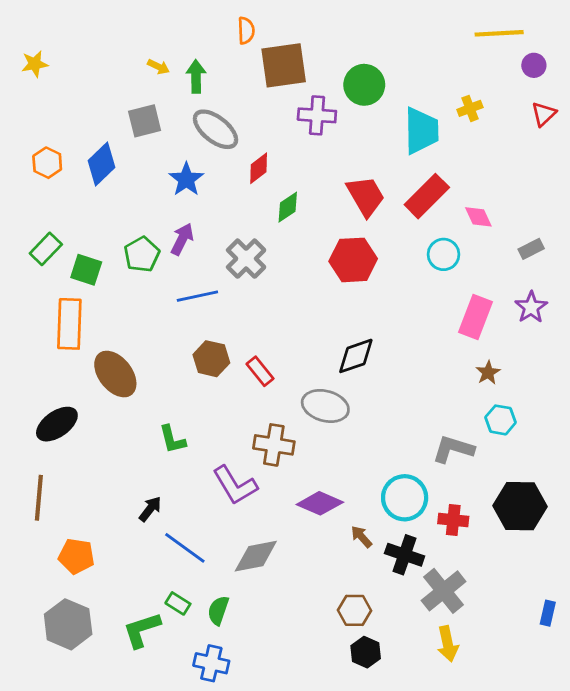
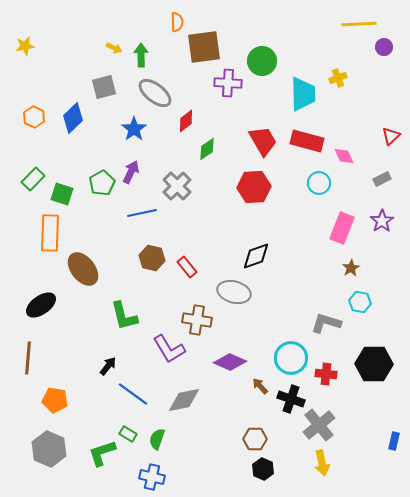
red triangle: (544, 114) -> (391, 136), moved
red rectangle: (427, 196) -> (307, 141), turned 60
green L-shape: (172, 439) -> (124, 316), size x1.4

